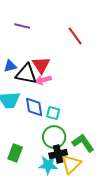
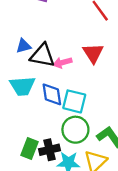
red triangle: (41, 65) -> (93, 53), moved
cyan square: (53, 113) -> (74, 101), size x1.5
black cross: (58, 154) -> (50, 150), moved

